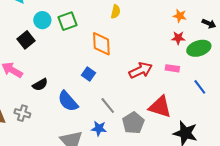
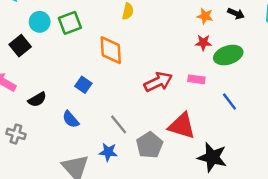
black arrow: (209, 24) -> (236, 14), moved
blue square: (88, 74) -> (83, 85), moved
blue semicircle: (68, 101) -> (71, 119), size x0.7

